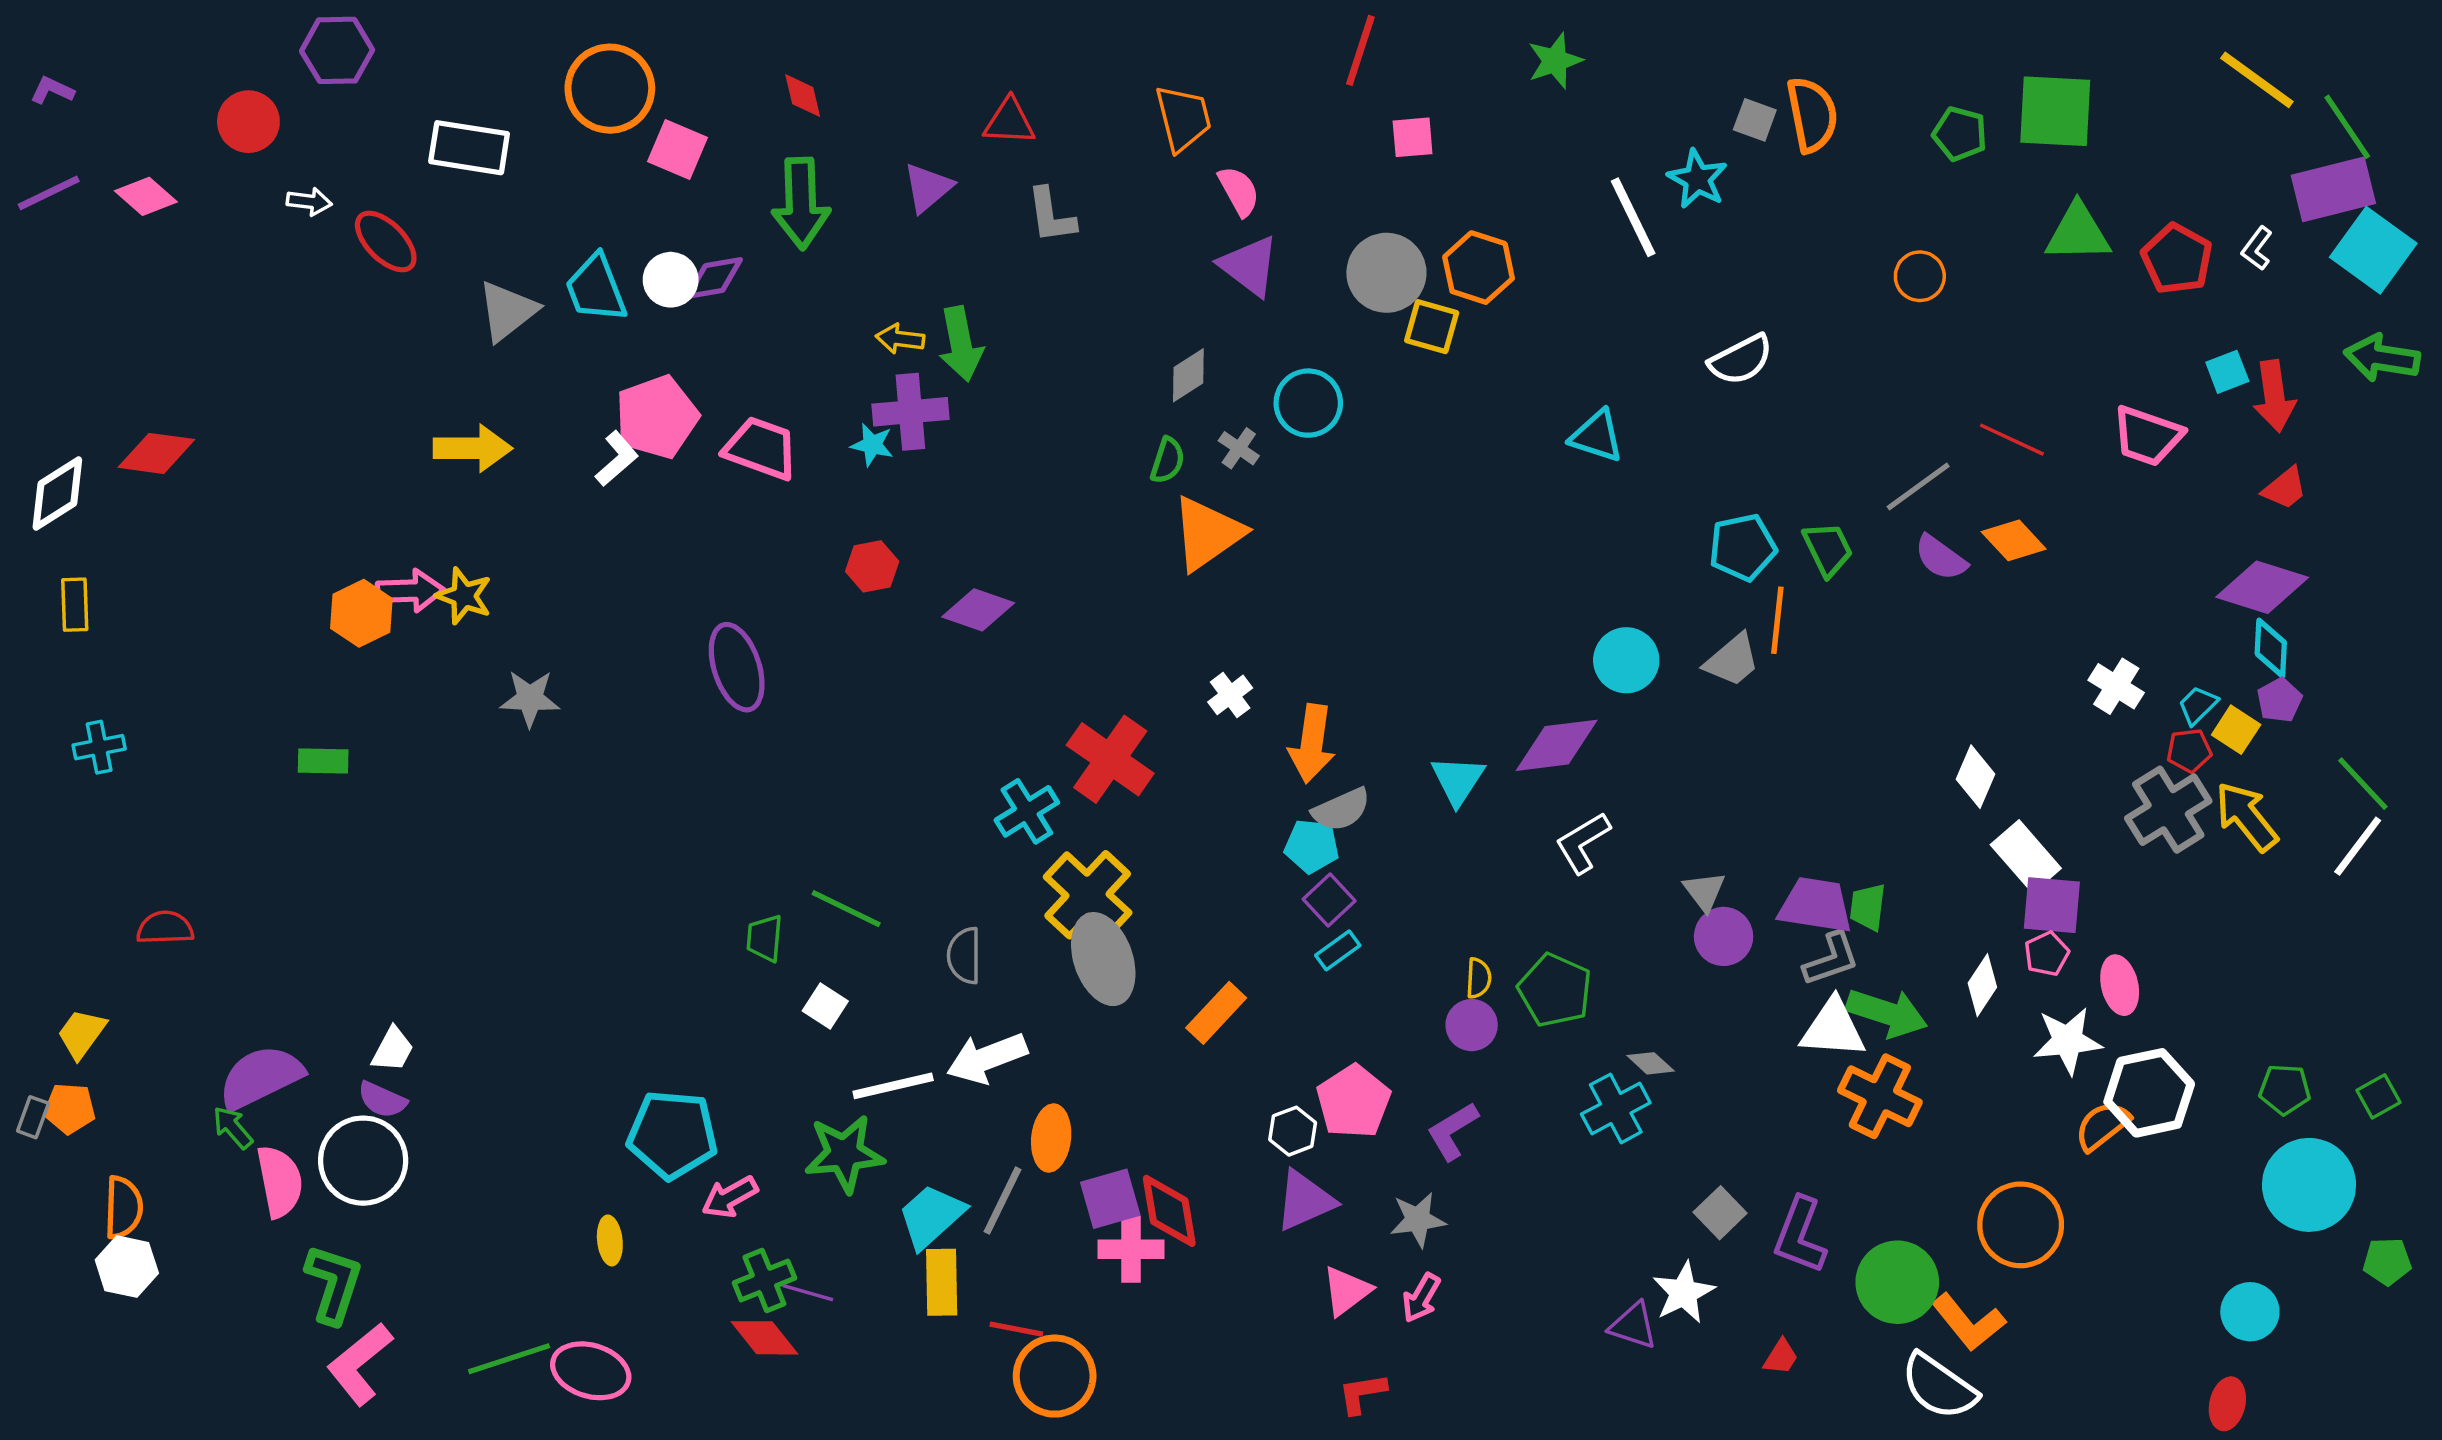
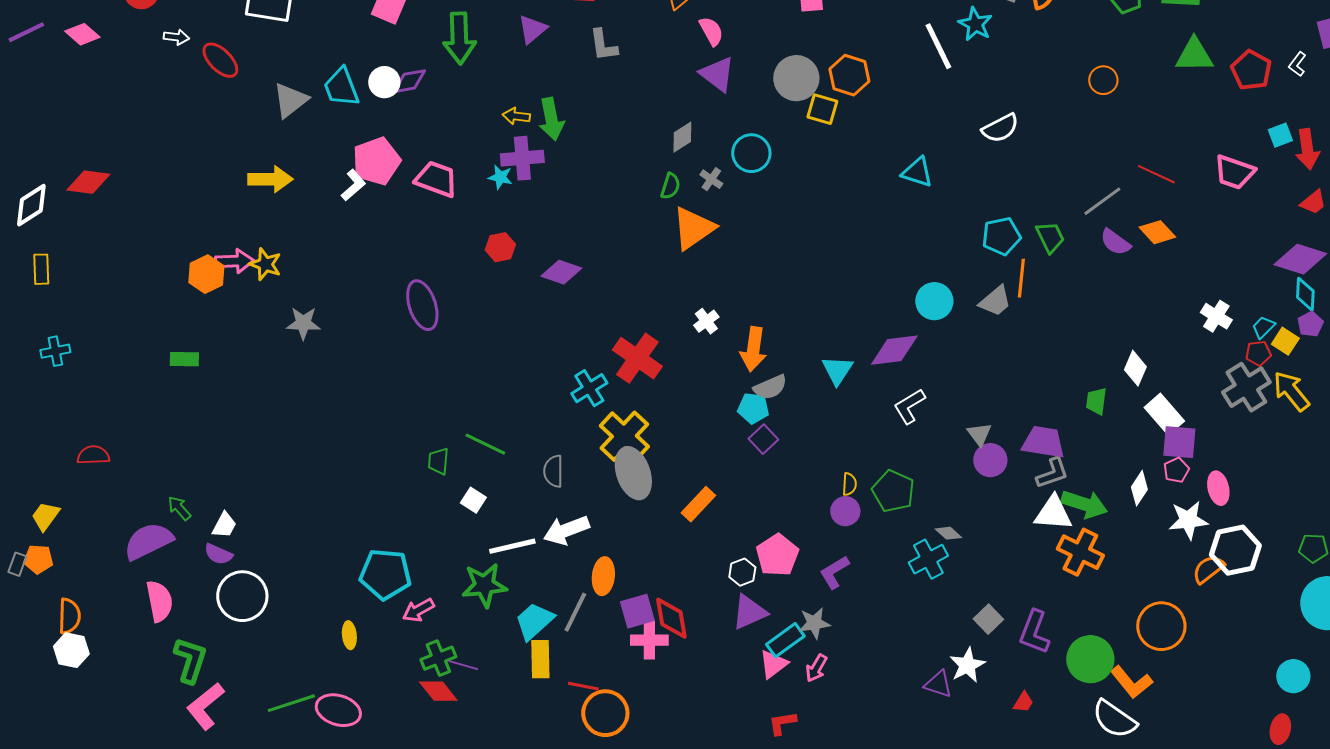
green trapezoid: (1868, 907) -> (1096, 401), moved
cyan rectangle: (1338, 950) -> (785, 640), moved, size x1.5
green arrow: (233, 1128) -> (179, 508), moved
white circle: (363, 1161) -> (242, 596), moved

